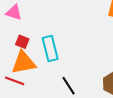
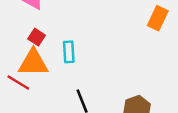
cyan rectangle: (50, 49) -> (69, 52), size x0.7

